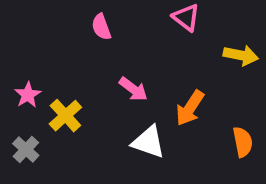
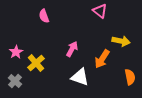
pink semicircle: (101, 27) -> (44, 16), moved
yellow arrow: (241, 55) -> (121, 41), moved
pink arrow: (133, 89) -> (72, 49), turned -98

